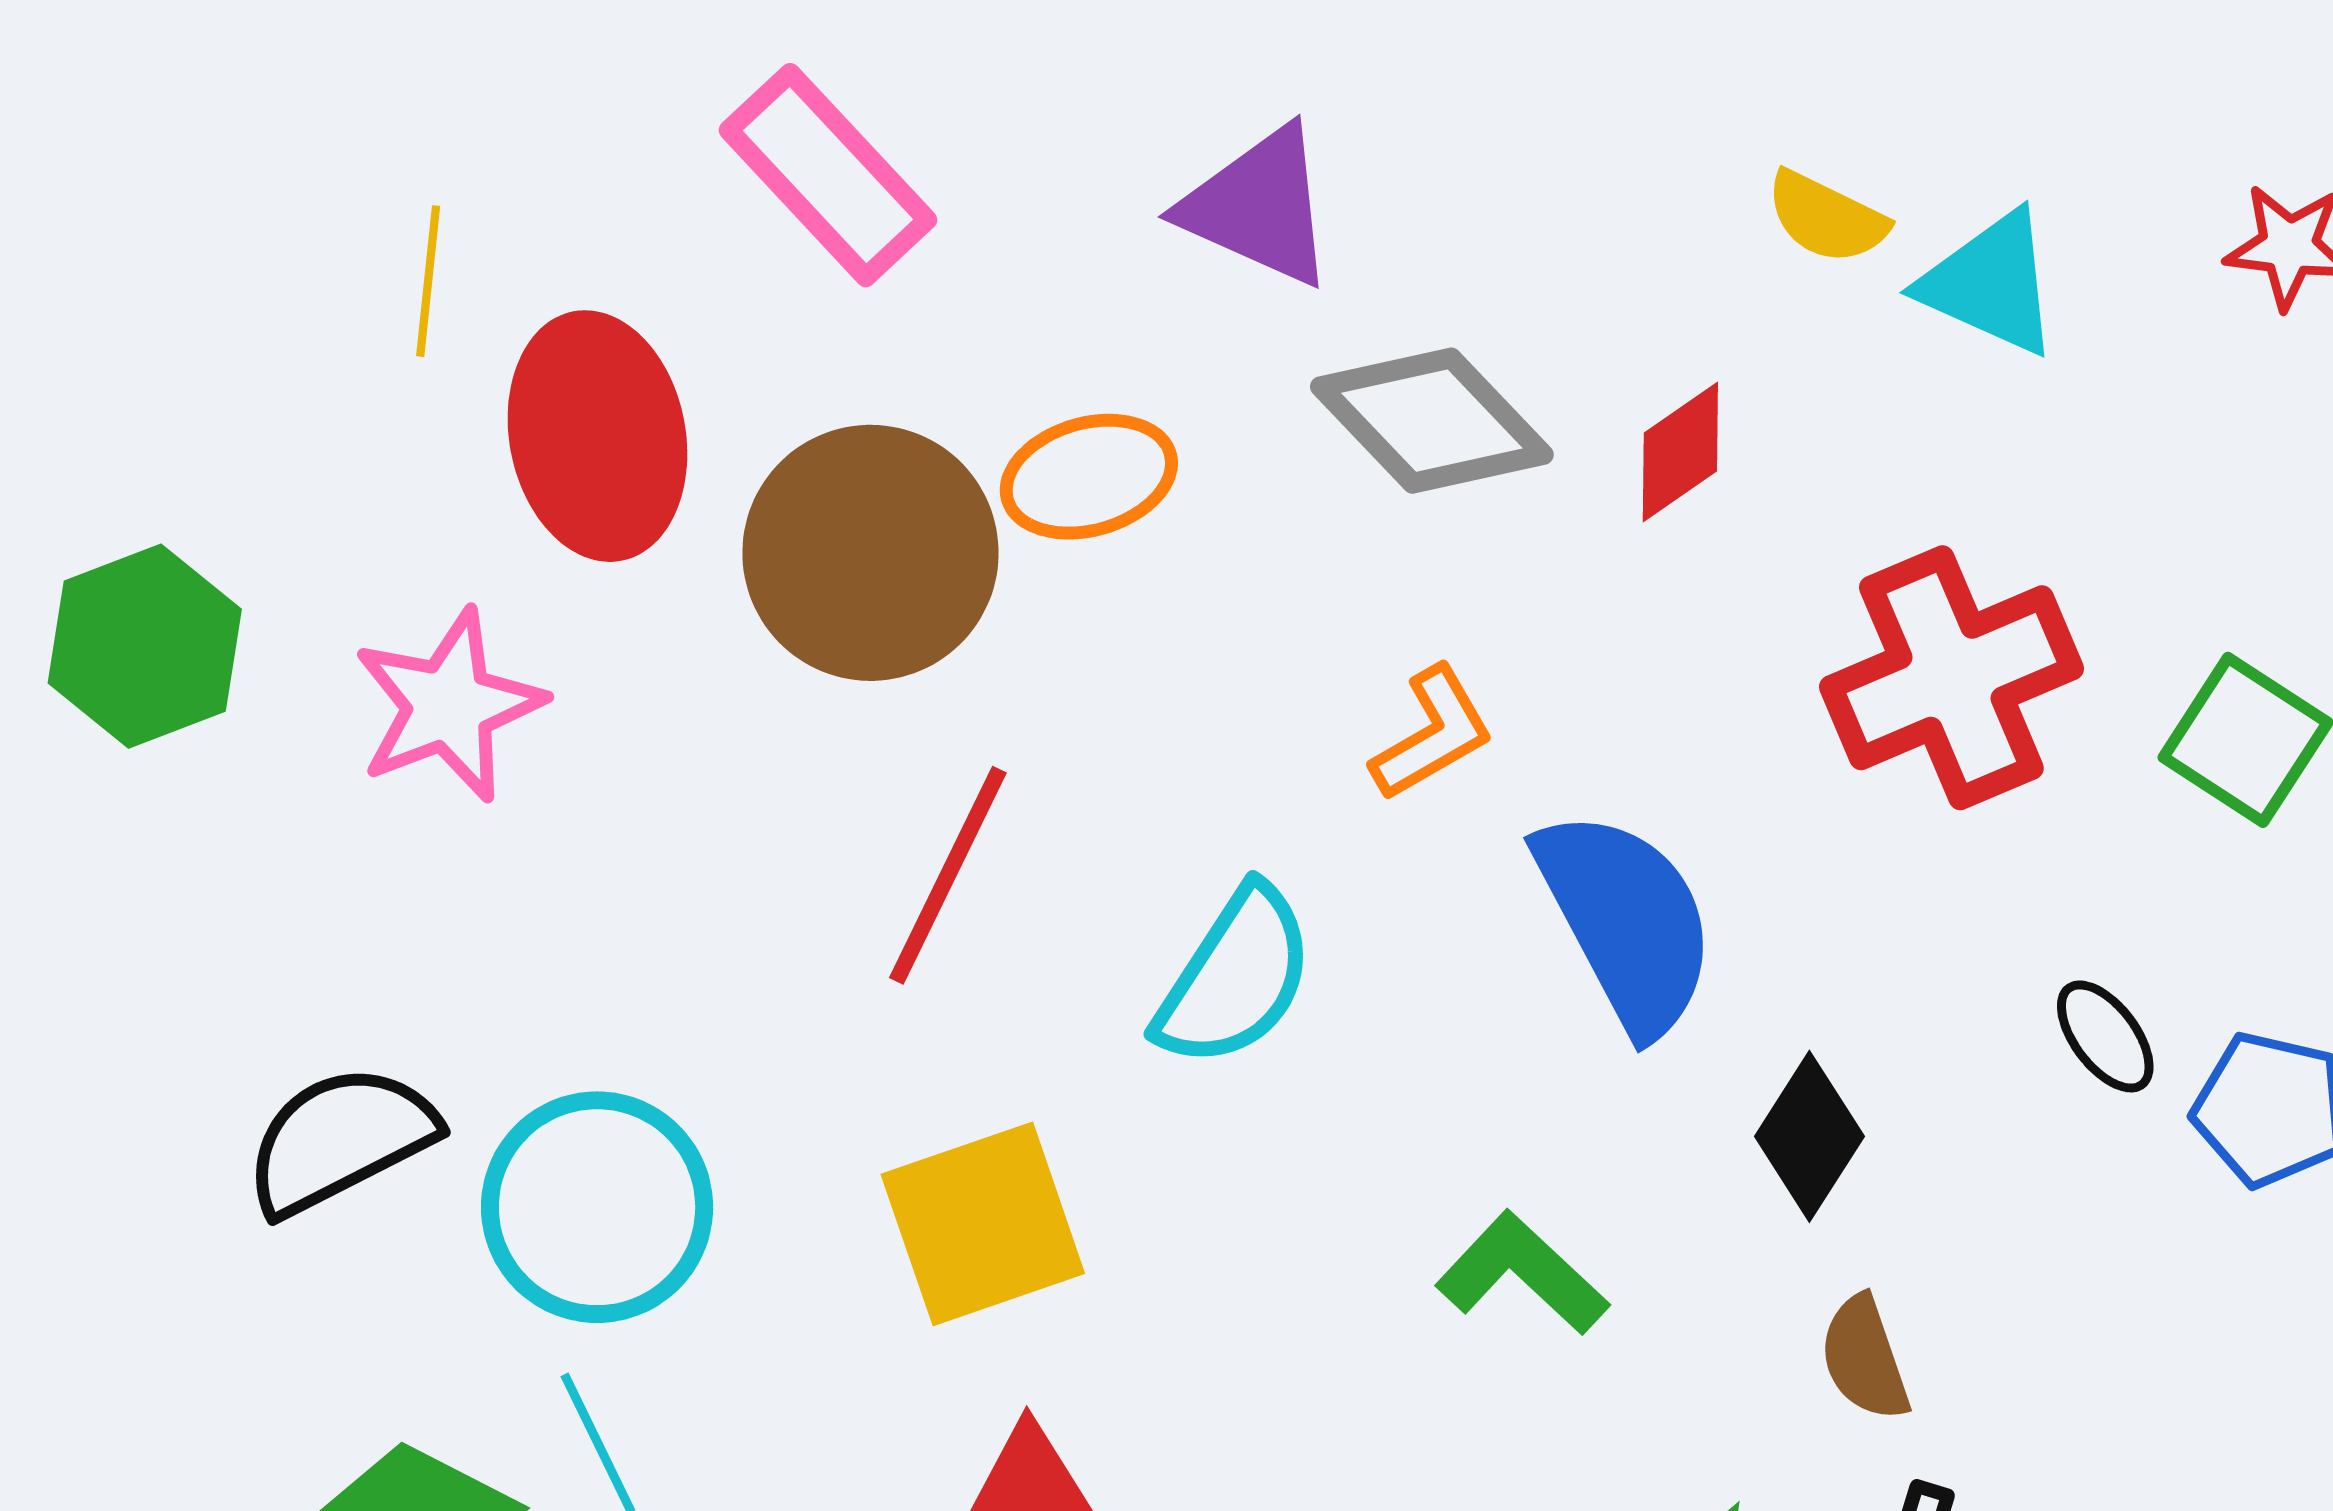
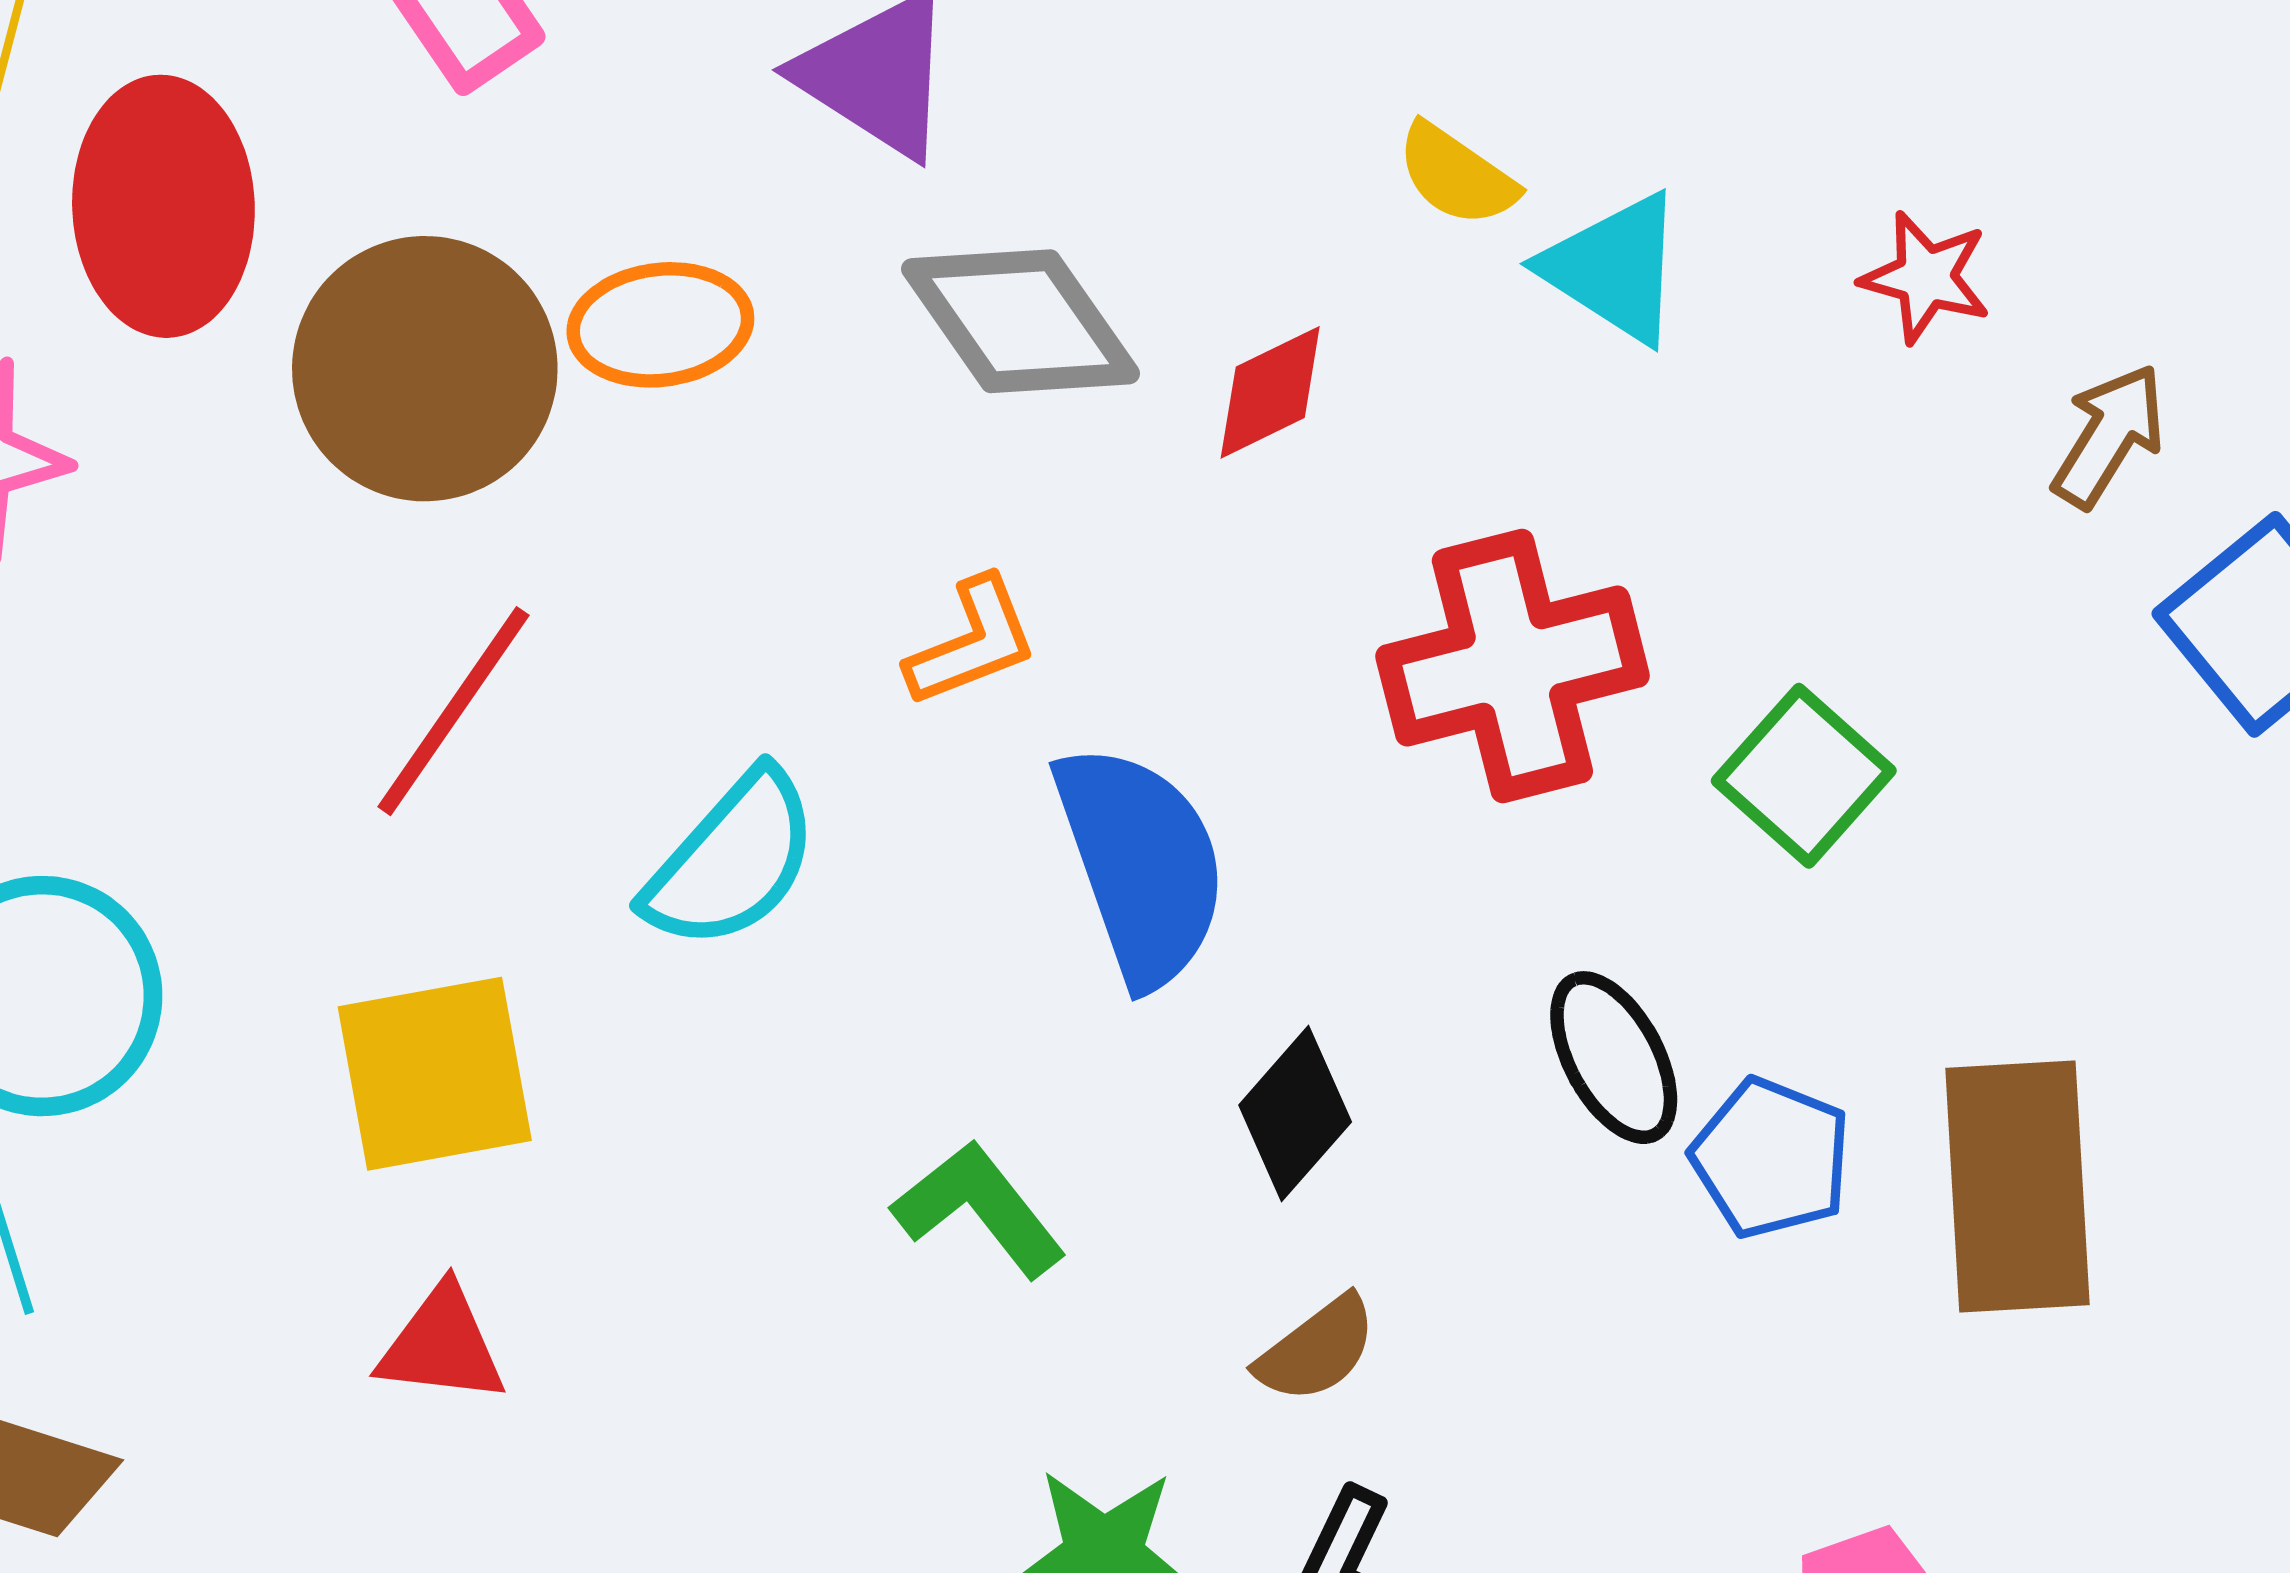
black ellipse: (2105, 1036) -> (1614, 1058), size x1.4
brown semicircle: (1865, 1358) -> (1317, 1350), turned -117

